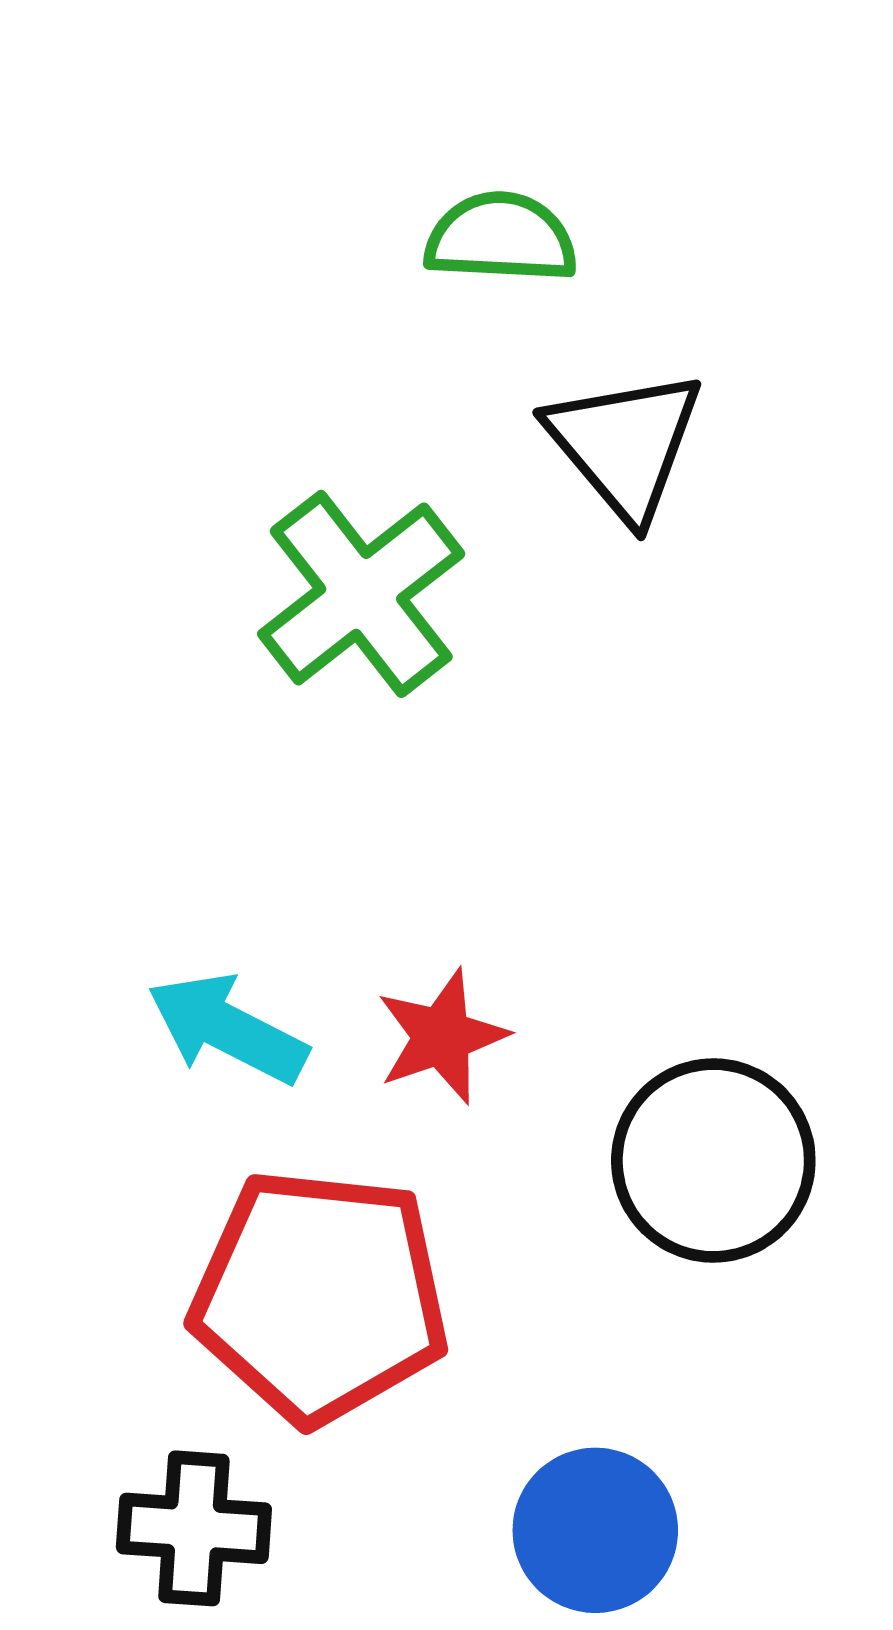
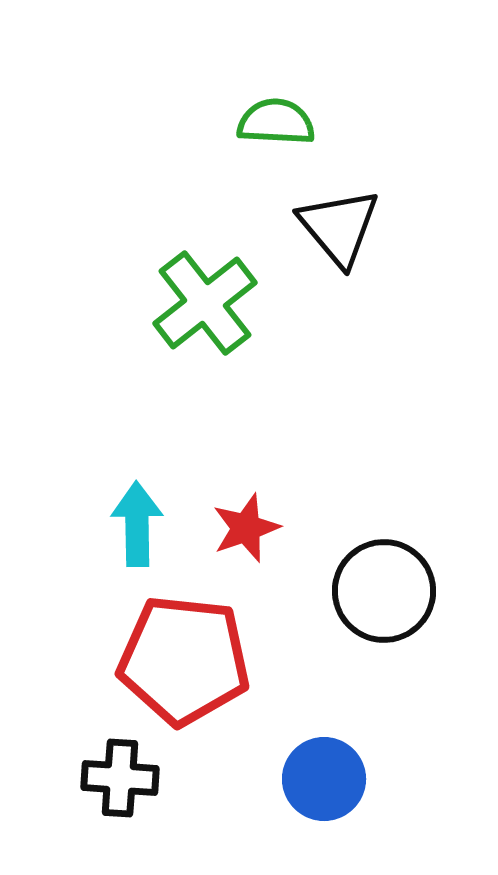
cyan arrow: (227, 1029) -> (137, 524), turned 62

